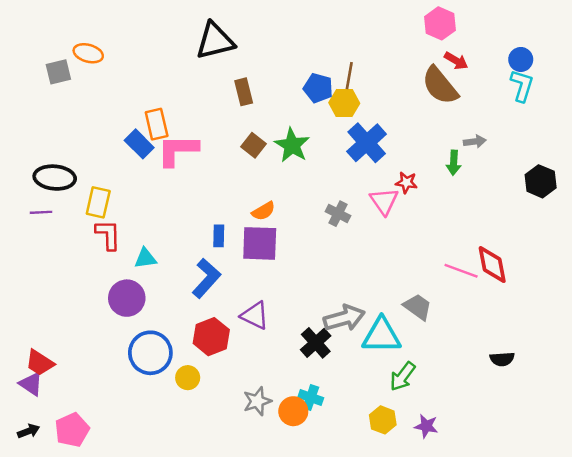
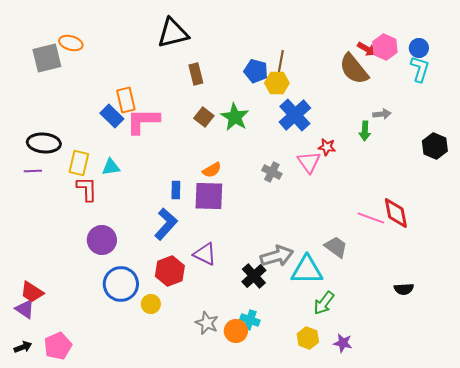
pink hexagon: (440, 23) -> (385, 47), moved
gray square: (58, 72) -> (47, 58), size x1.4
cyan triangle: (145, 258) -> (111, 167), moved
gray star: (257, 401) -> (207, 323), turned -30

